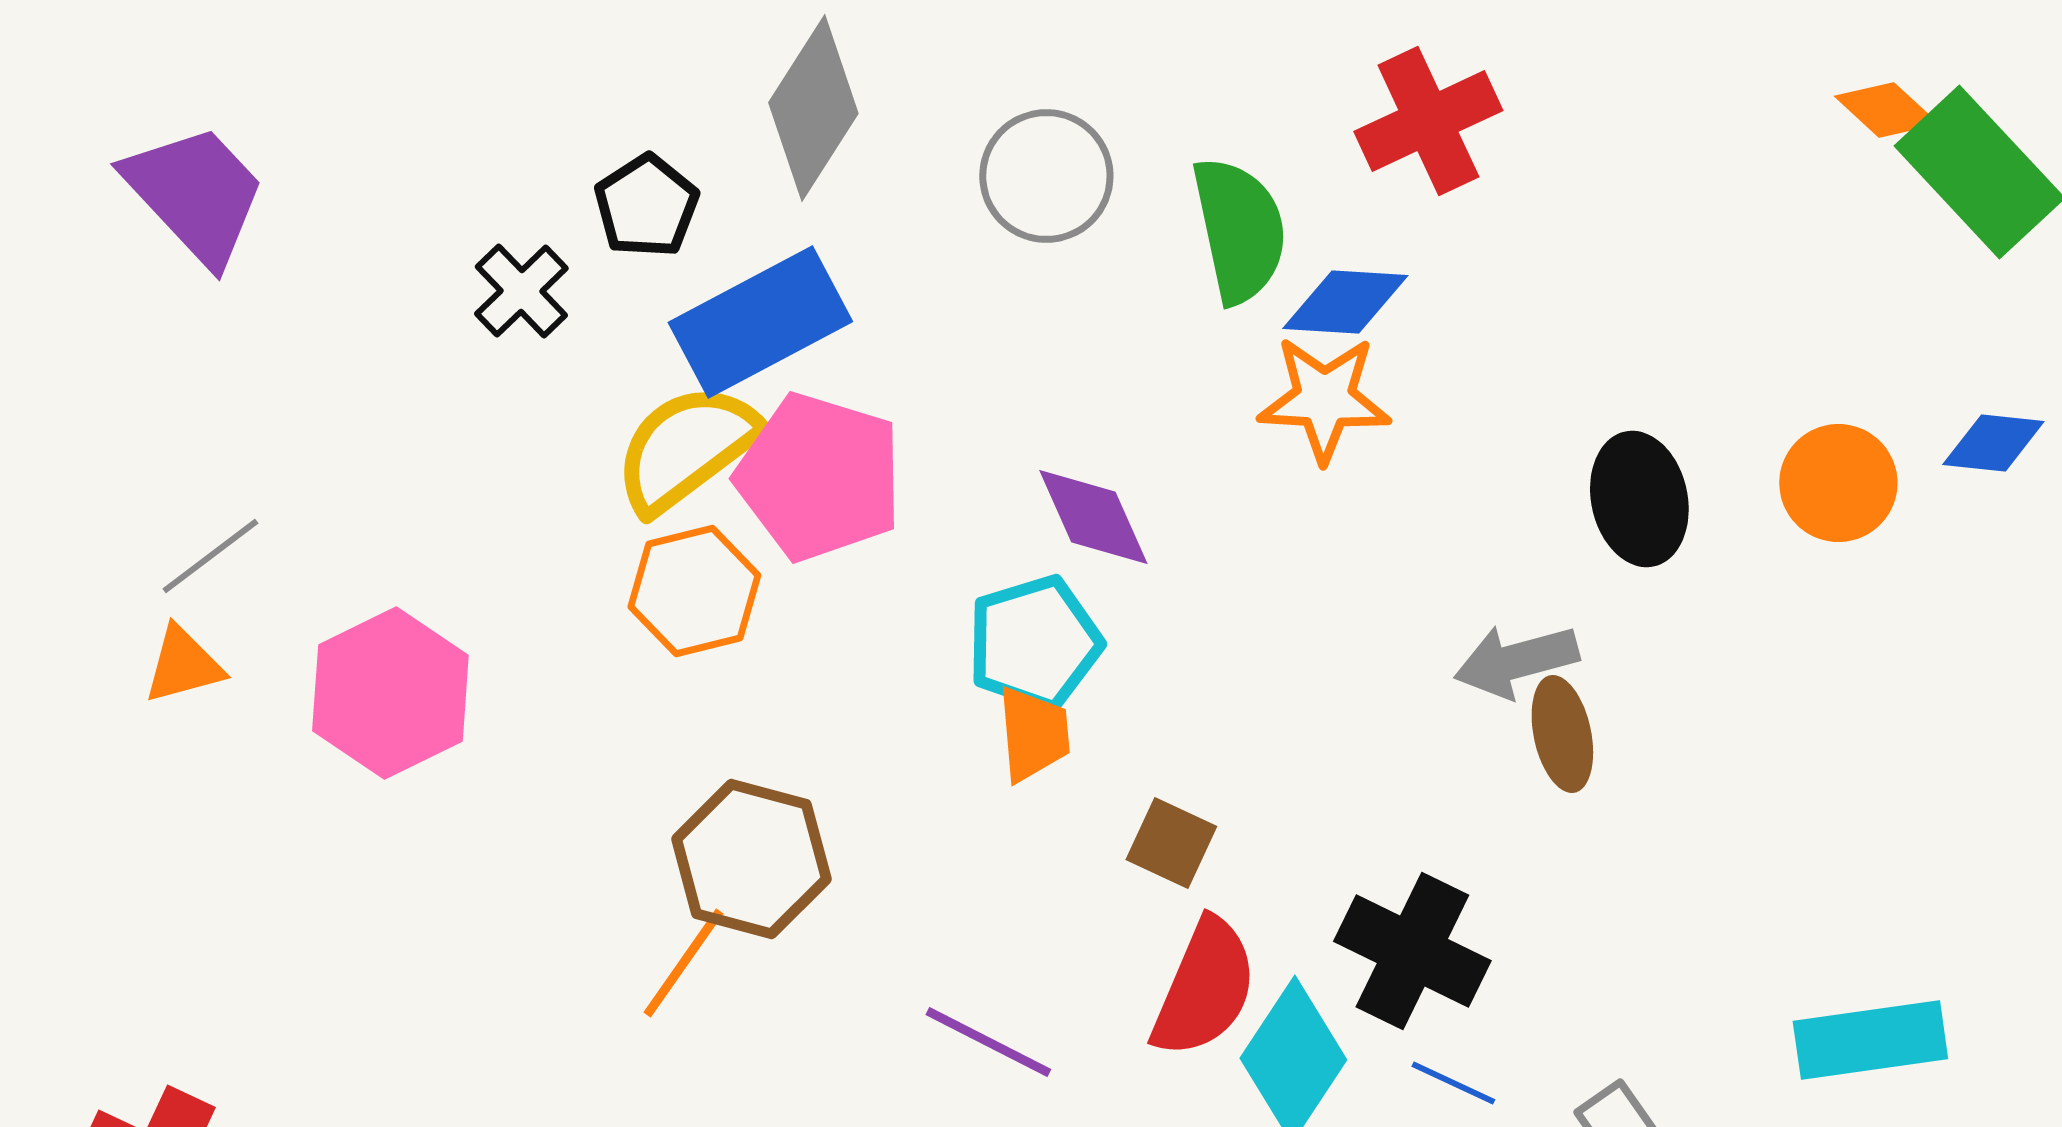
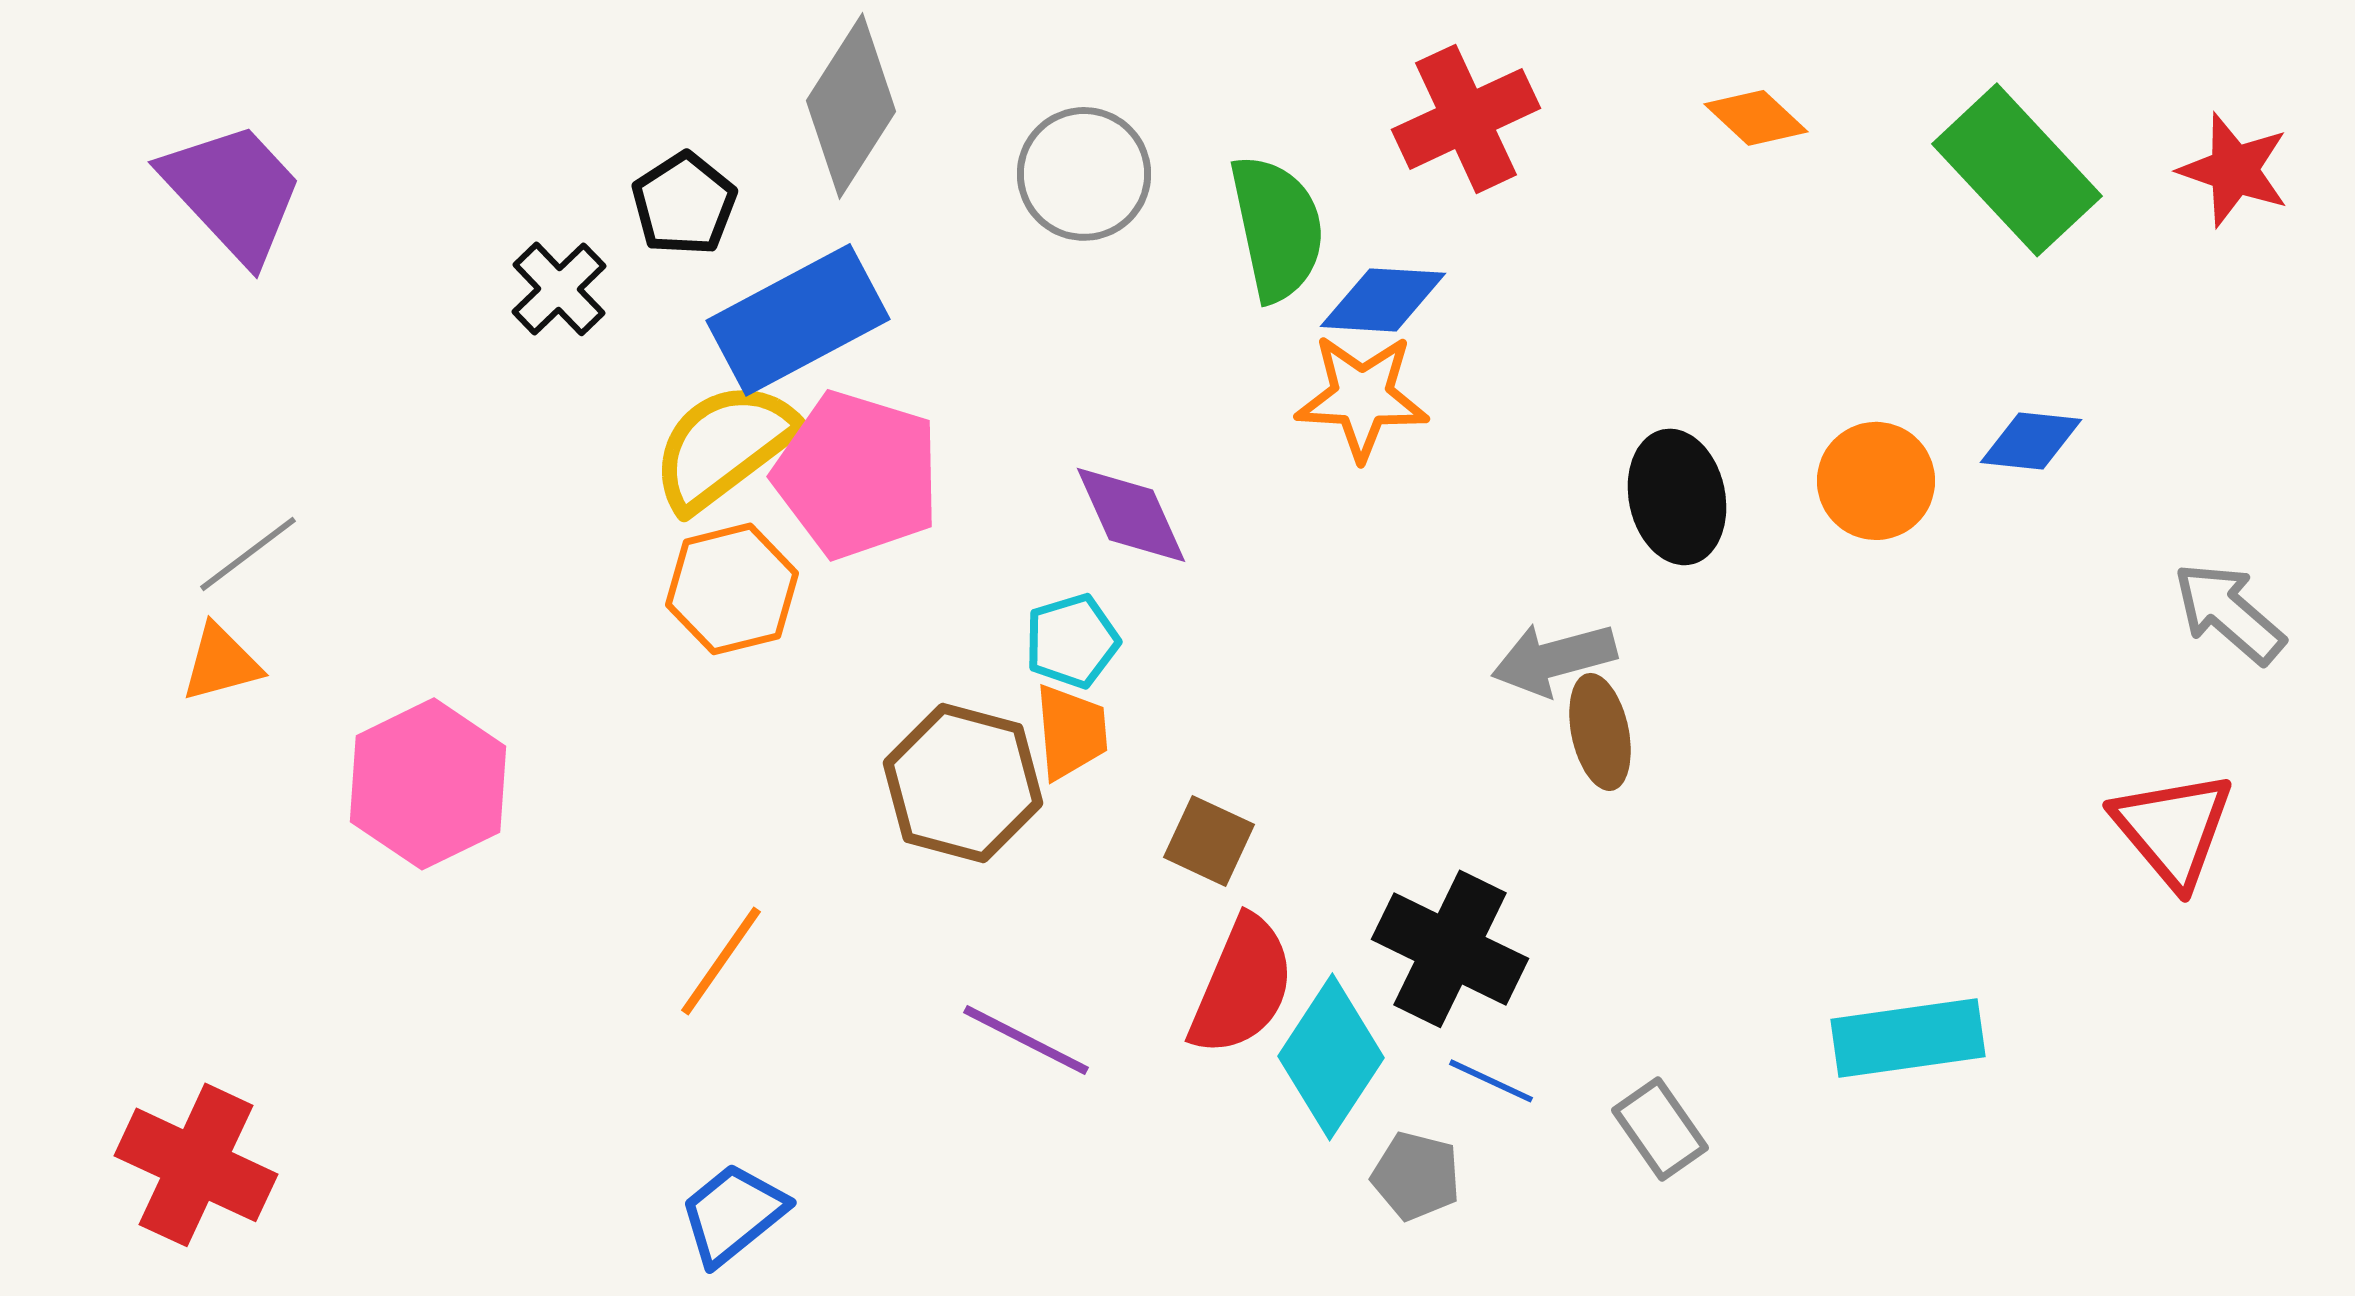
orange diamond: (1886, 110) -> (1756, 118), moved
cyan pentagon: (1034, 643) -> (1072, 641), size x0.7
pink hexagon: (390, 693) -> (428, 784), moved
brown hexagon: (751, 859) -> (963, 783), moved

